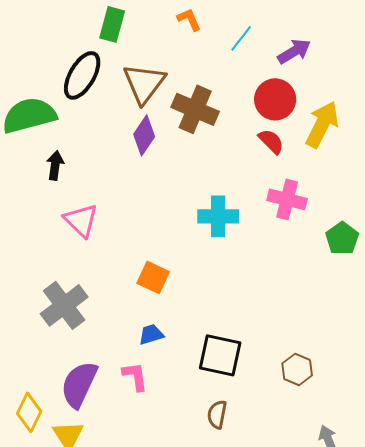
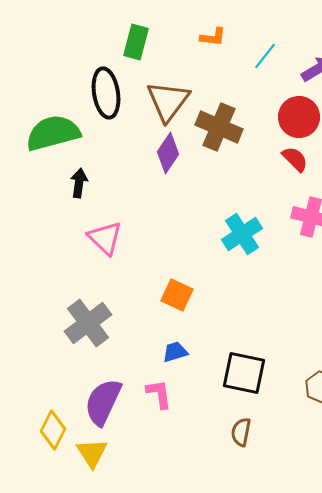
orange L-shape: (189, 19) -> (213, 37), turned 120
black ellipse: (82, 75) -> (106, 93), turned -39
cyan cross: (218, 216) -> (242, 234), turned -33

